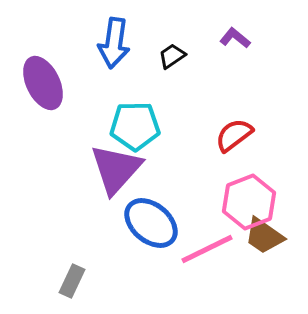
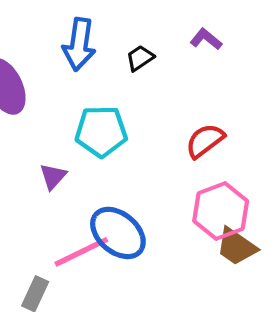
purple triangle: (116, 169) -> (53, 176), moved, size x0.5
pink line: (207, 249) -> (81, 252), moved

